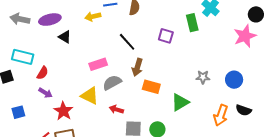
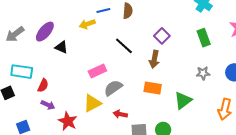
gray arrow: (20, 19) -> (15, 34), turned -42
purple ellipse: (50, 20) -> (45, 32), turned -30
green rectangle: (192, 23) -> (204, 38), moved
purple square: (166, 36) -> (162, 36), turned 35
brown arrow: (137, 67) -> (154, 59), moved
yellow triangle: (90, 96) -> (92, 103), turned -48

